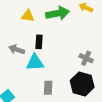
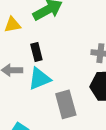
gray rectangle: (48, 88) -> (66, 104), size x1.5

